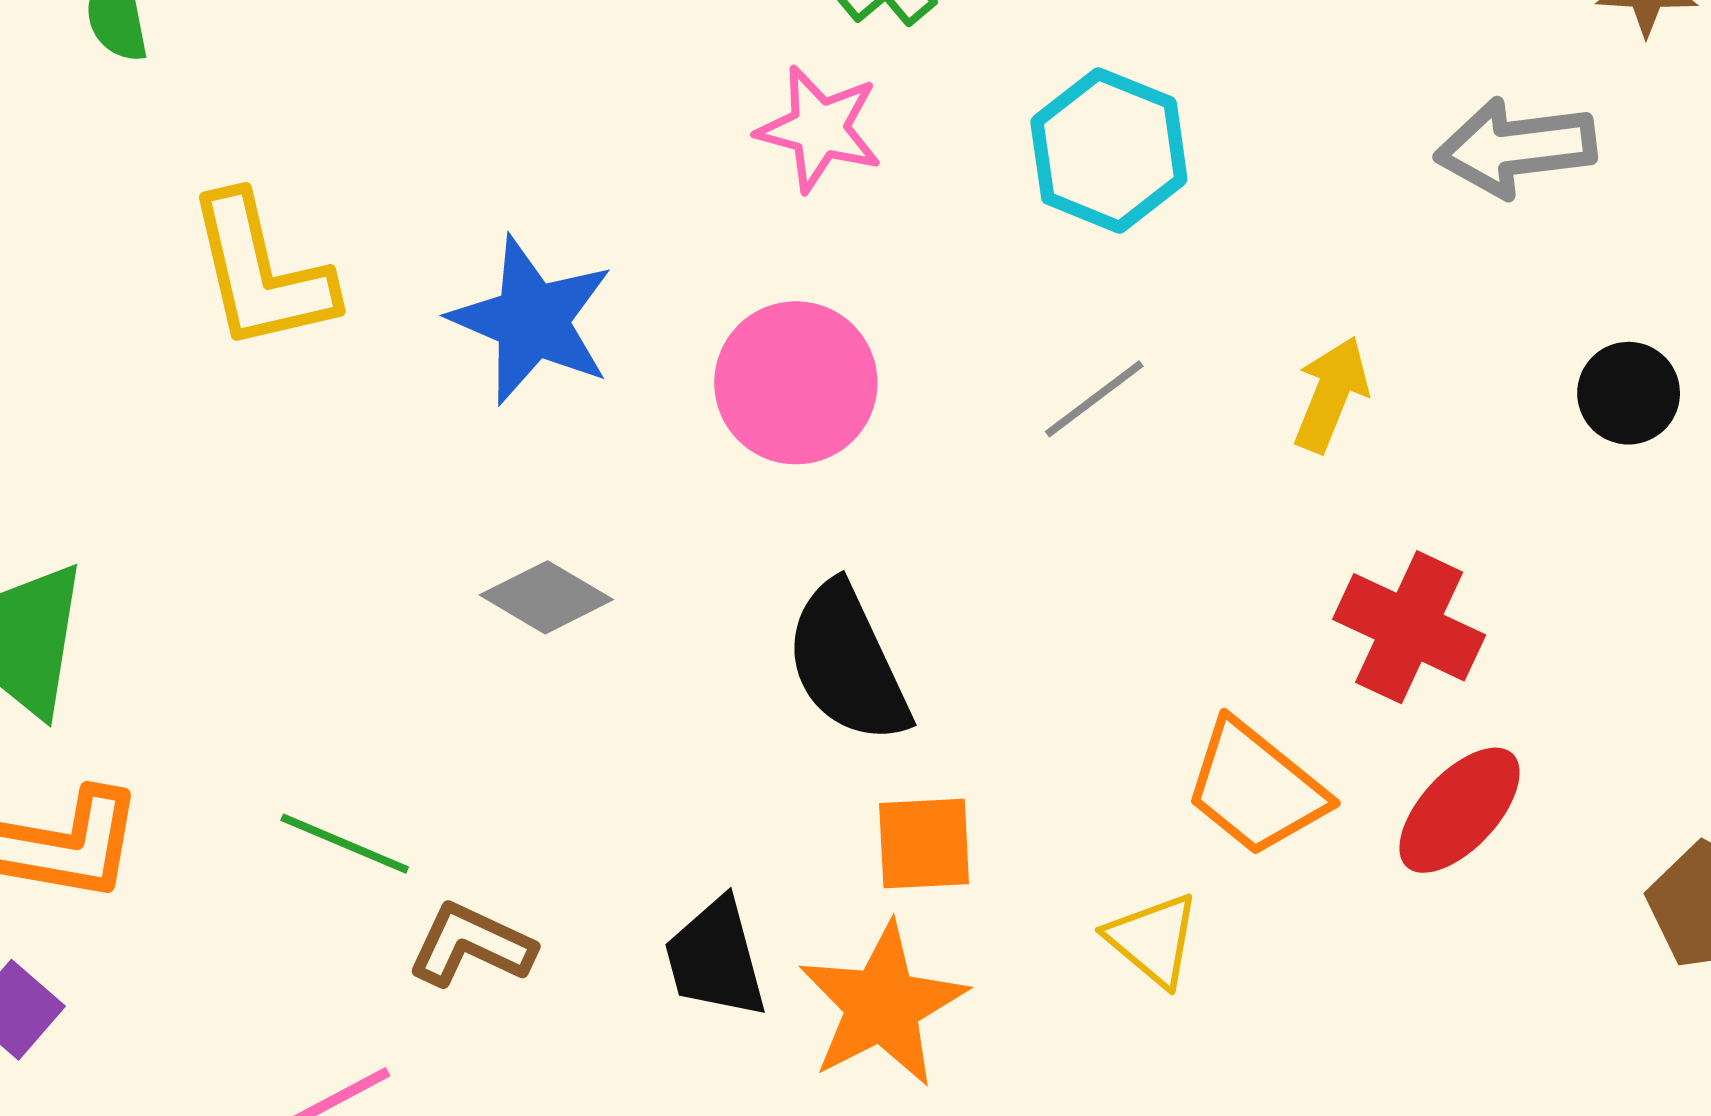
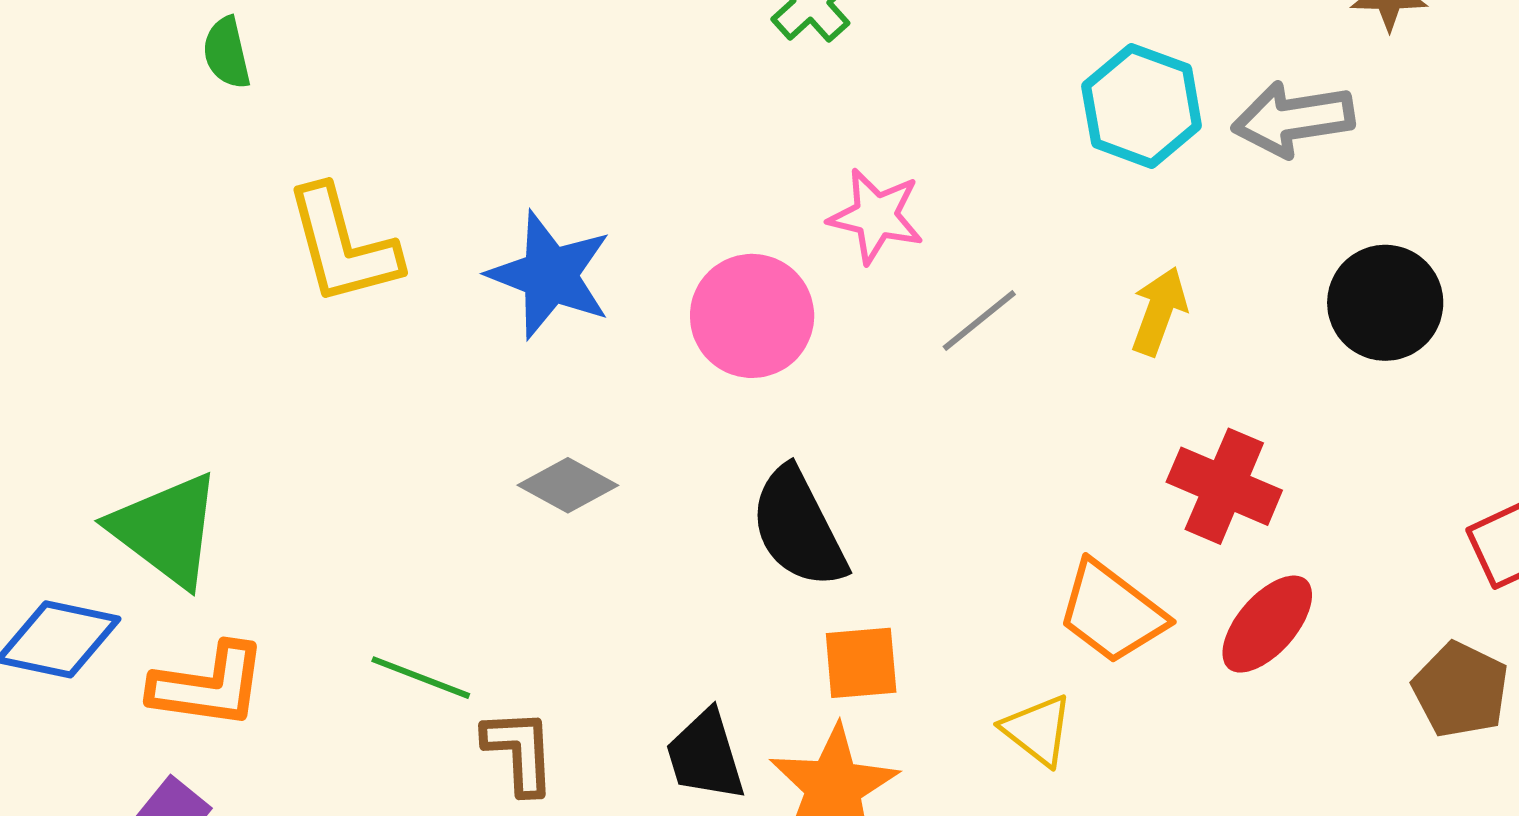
pink star: (819, 129) -> (876, 216), moved
cyan hexagon: (1109, 150) -> (1142, 106), moved
black circle: (1629, 393) -> (1385, 303), size x1.5
brown L-shape: (471, 945) -> (519, 751), turned 64

